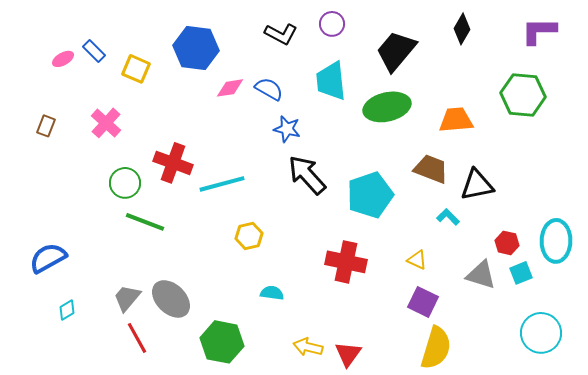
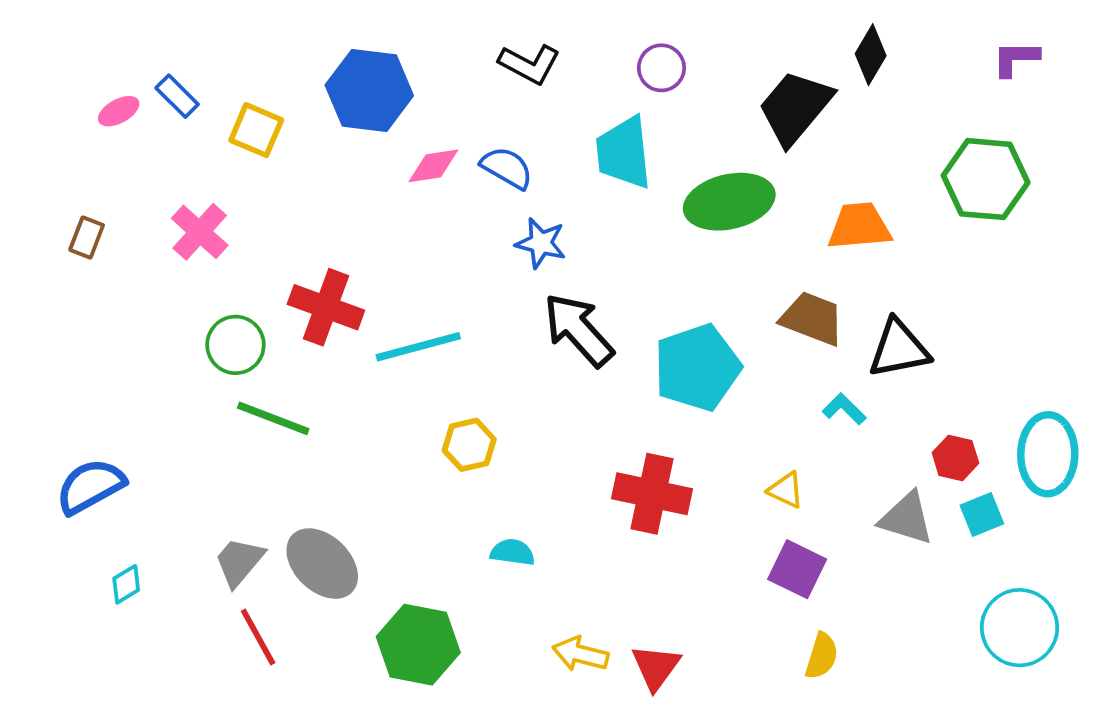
purple circle: (332, 24) -> (661, 68), moved
purple L-shape: (539, 31) -> (1016, 58), size x0.7
black trapezoid: (396, 51) -> (795, 107), moved
yellow semicircle: (436, 348) -> (822, 656), size x0.6

